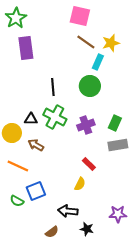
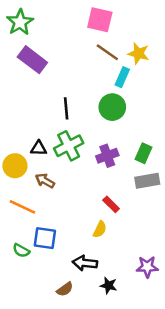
yellow star: (111, 43) -> (138, 53), turned 30
purple rectangle: (26, 48) -> (32, 60), turned -45
green cross: (55, 117) -> (69, 146), turned 35
blue square: (36, 191) -> (45, 238), turned 30

